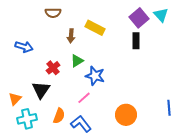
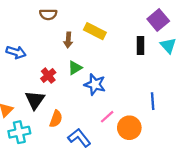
cyan triangle: (161, 15) -> (168, 46), moved
purple square: (139, 18) -> (158, 20), moved
pink line: (84, 98) -> (107, 117), moved
blue line: (169, 108) -> (153, 101), moved
orange semicircle: (59, 116) -> (56, 119), moved

